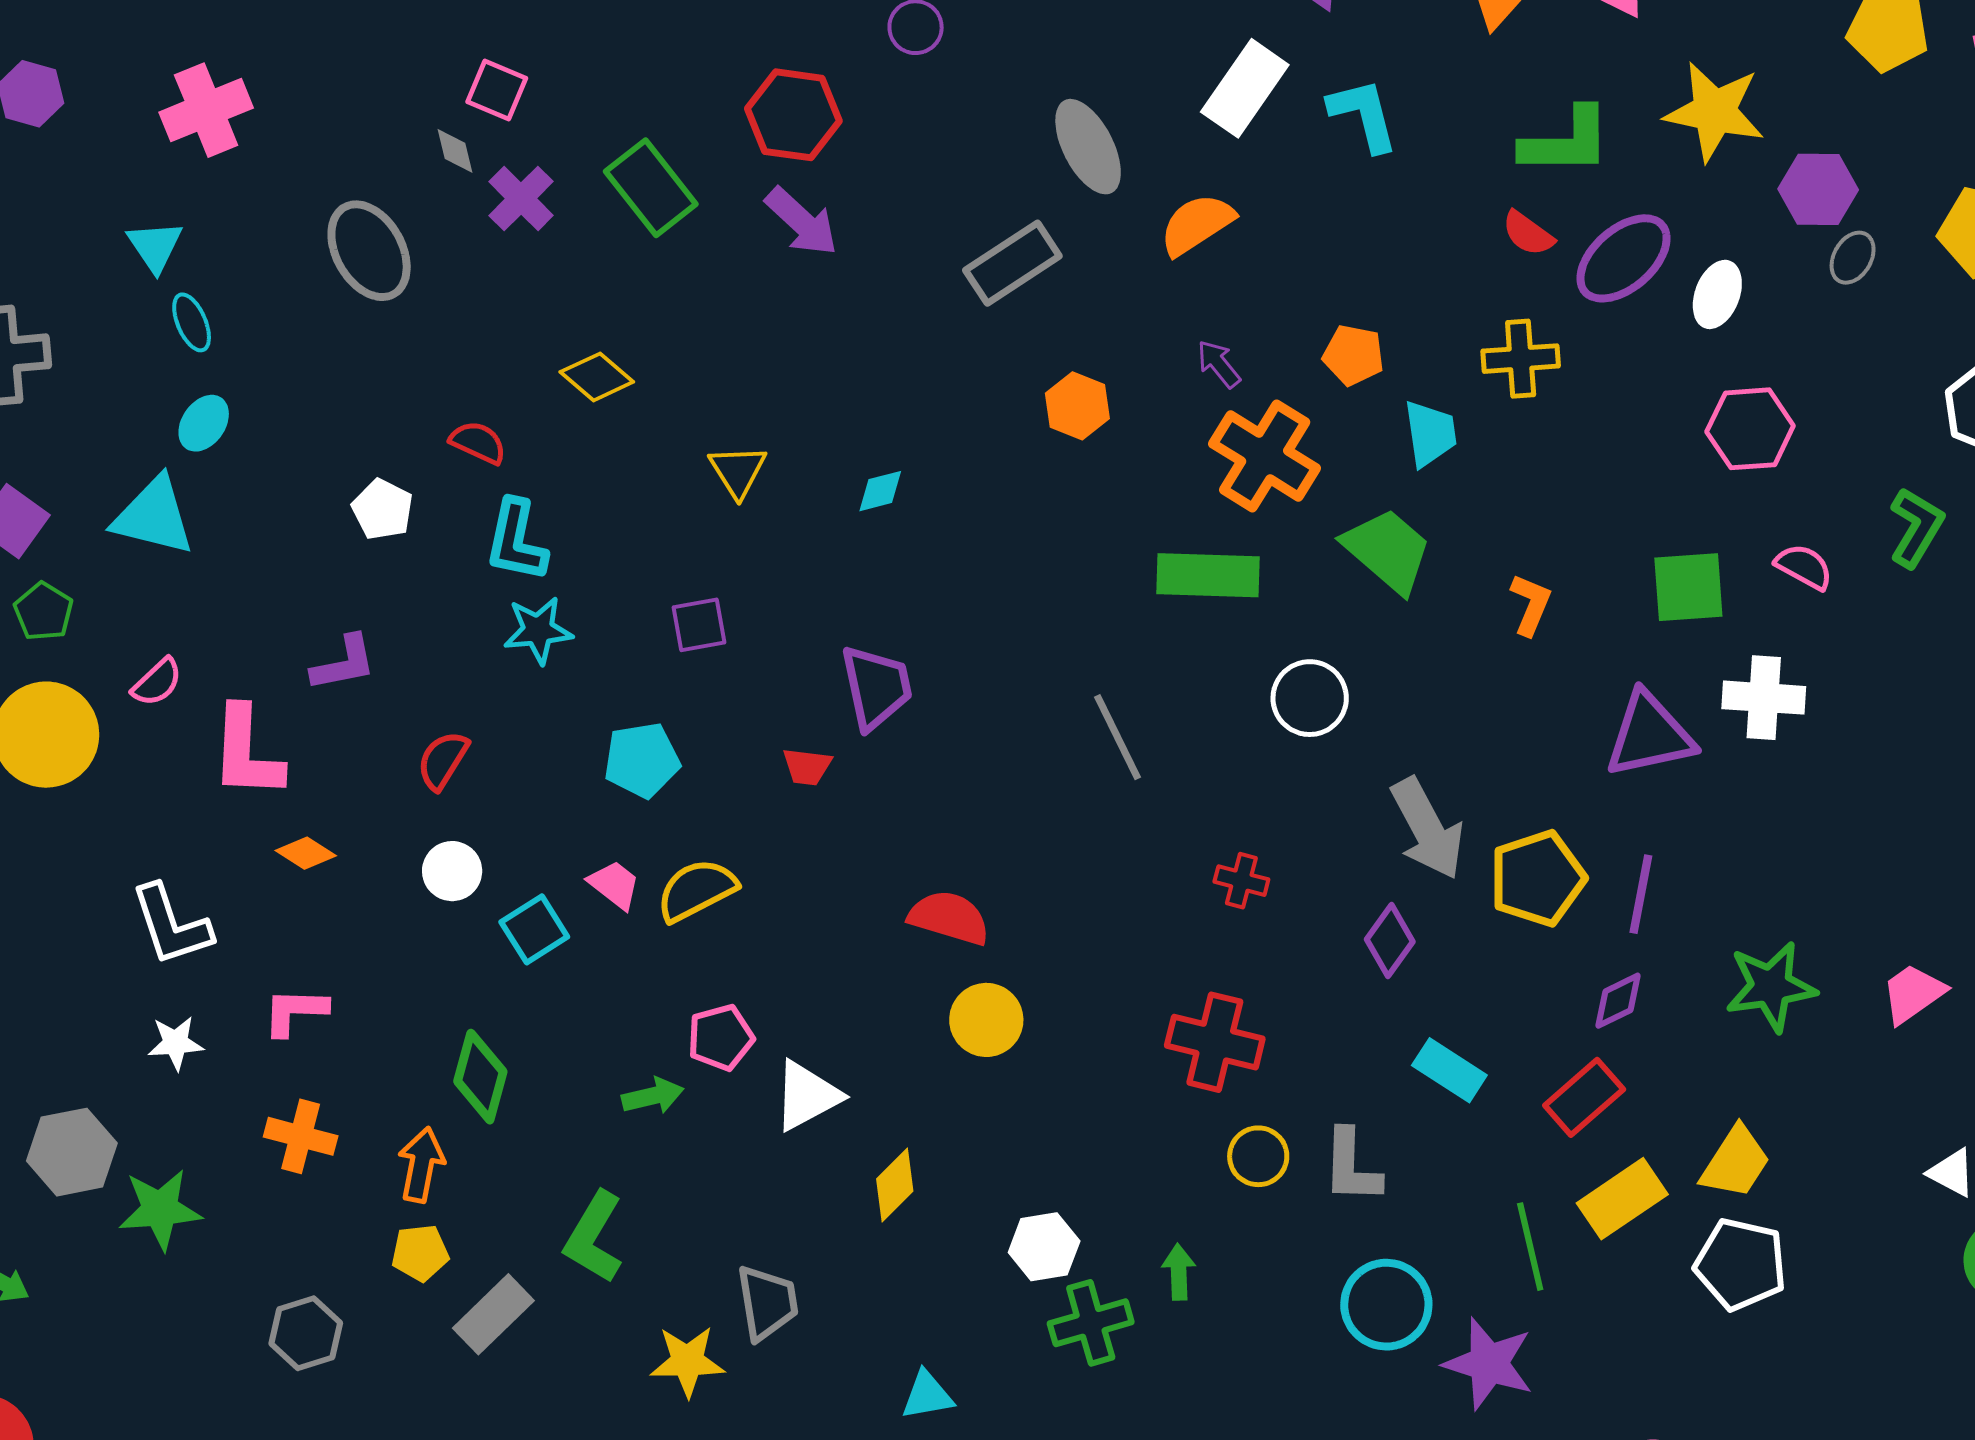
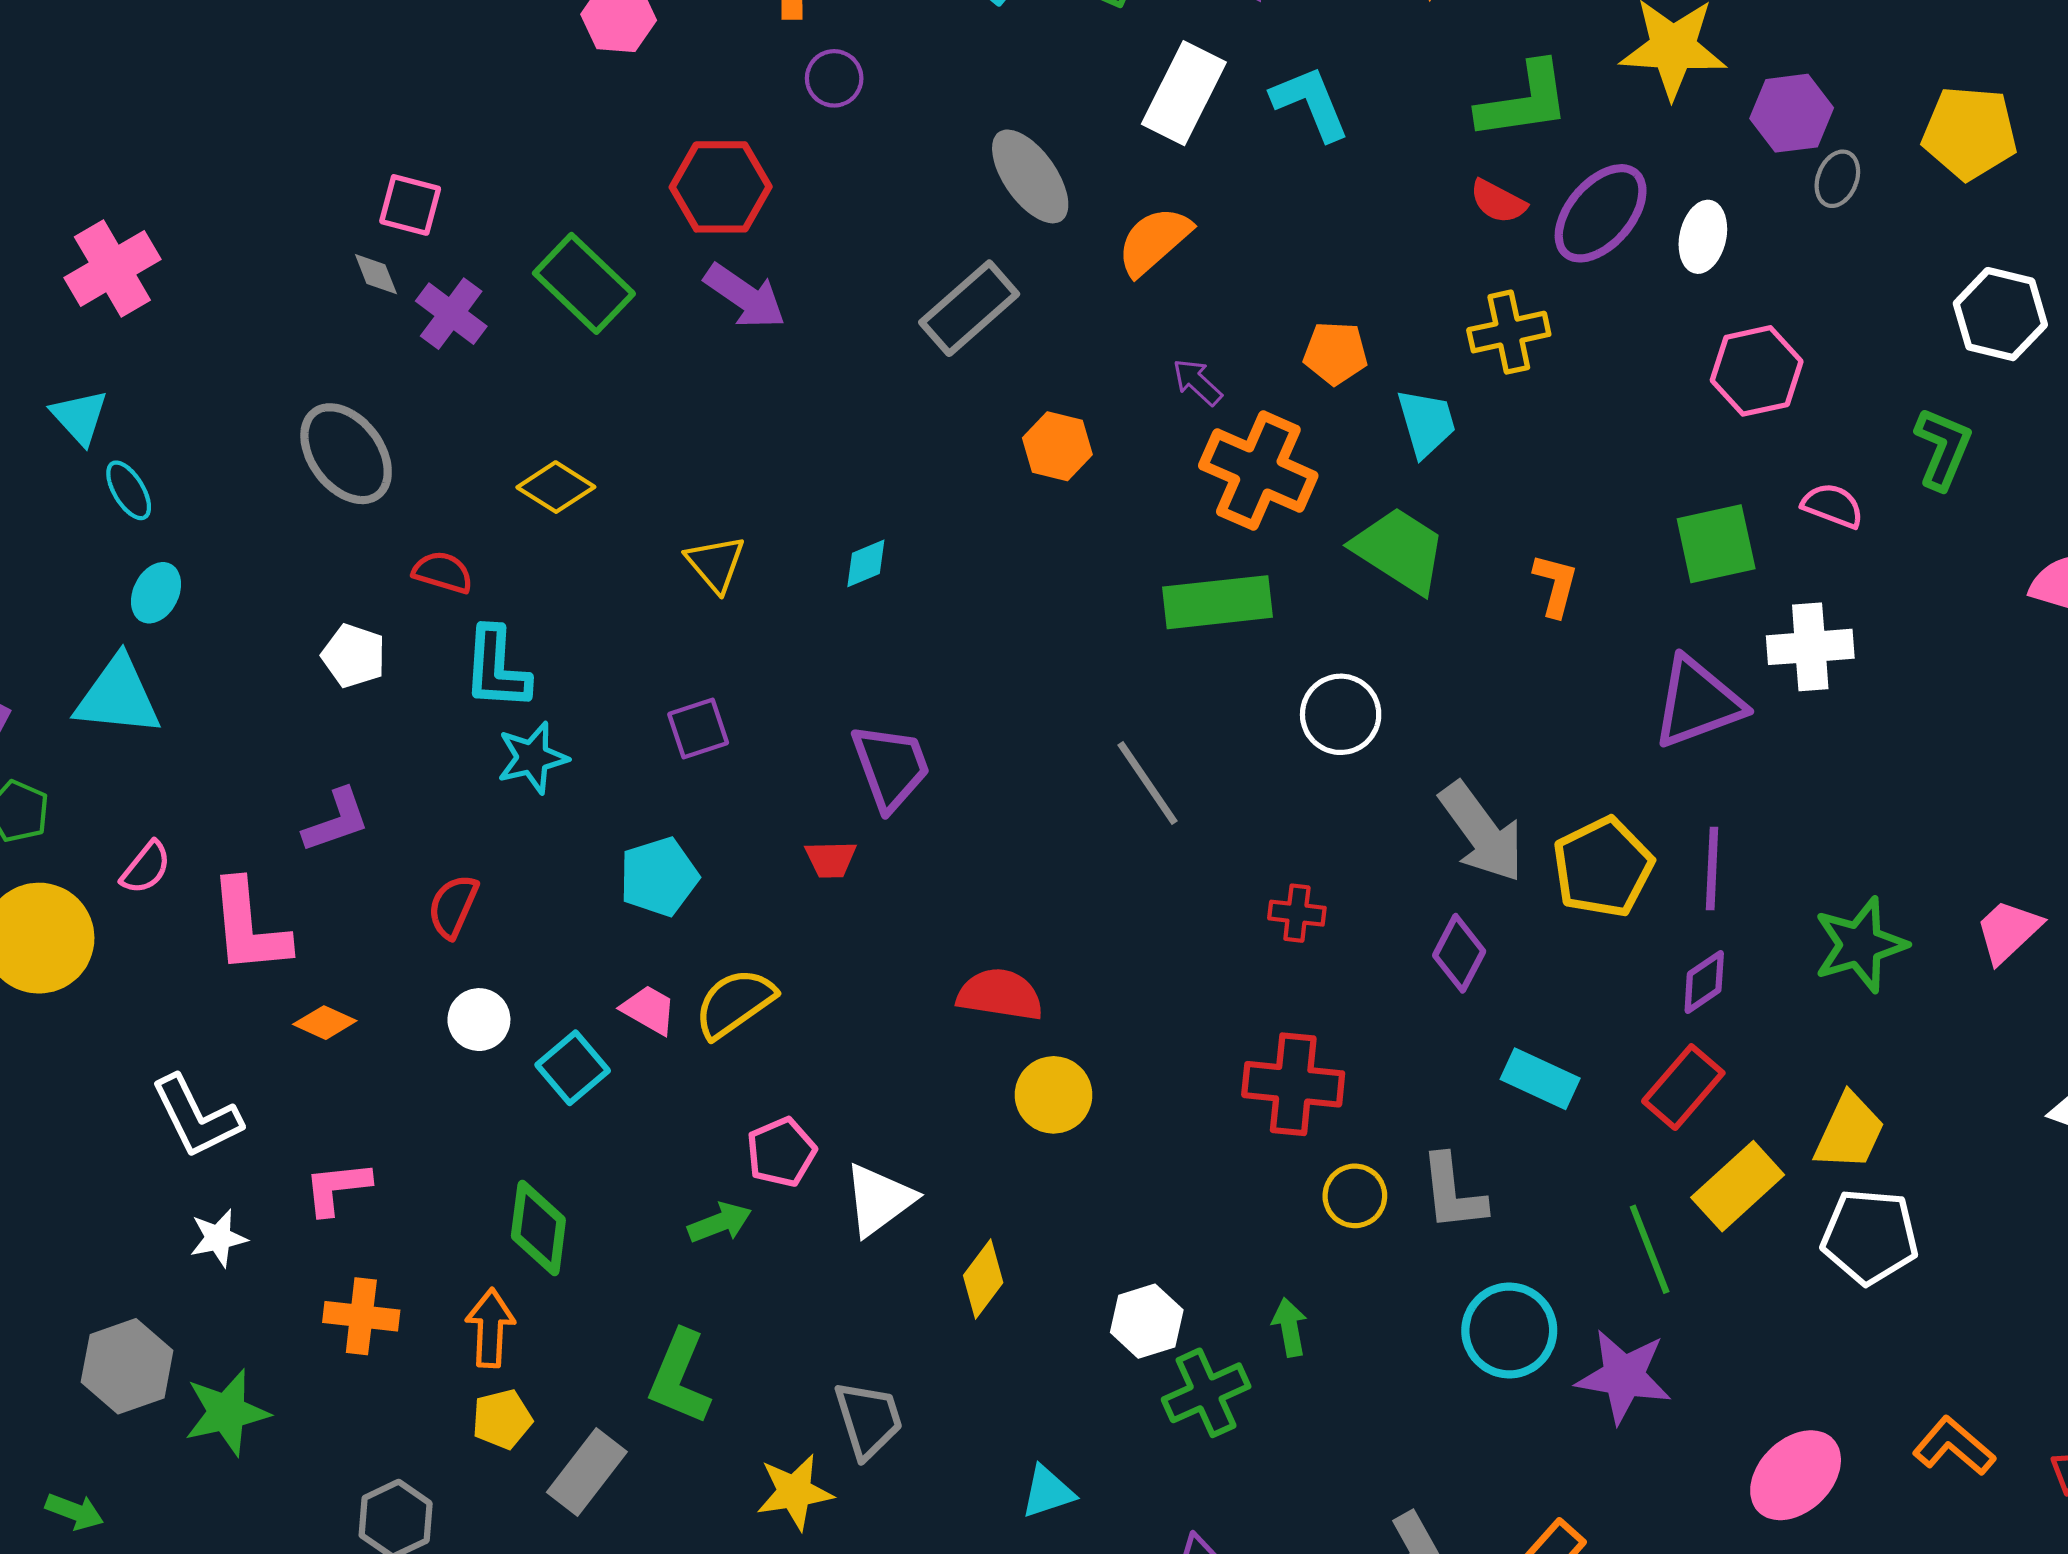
gray ellipse: (369, 251) -> (346, 454), moved

